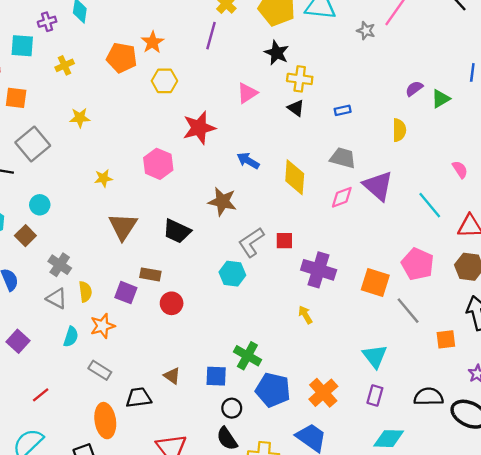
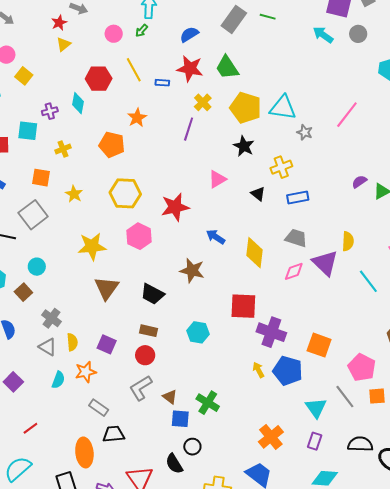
gray star: (366, 31) -> (305, 132), moved
orange star: (153, 42) -> (137, 118), moved
yellow cross: (300, 79) -> (281, 167), moved, turned -30
yellow hexagon: (164, 81) -> (125, 193), moved, size x1.4
orange square: (16, 98) -> (41, 178), moved
blue rectangle: (343, 110) -> (298, 198), size x1.5
yellow star: (80, 118) -> (74, 194), turned 30
yellow semicircle: (399, 130) -> (348, 241), moved
yellow star: (103, 178) -> (92, 246), size x1.8
red square: (284, 241) -> (243, 306), size x1.8
gray L-shape: (251, 242) -> (141, 388), moved
pink pentagon: (418, 264) -> (362, 368), moved
brown rectangle: (150, 274) -> (148, 331), moved
gray line: (408, 311) -> (345, 397), moved
gray rectangle: (100, 370) -> (99, 408), moved
brown triangle: (172, 376) -> (170, 397), moved
blue pentagon: (273, 390) -> (288, 371), moved
black semicircle: (227, 439) -> (174, 464), moved

